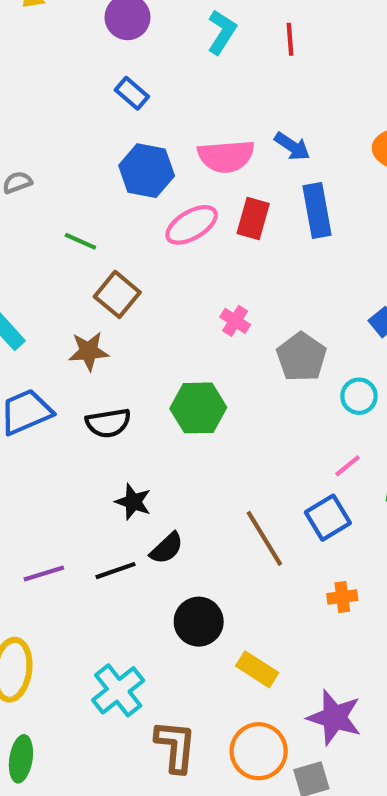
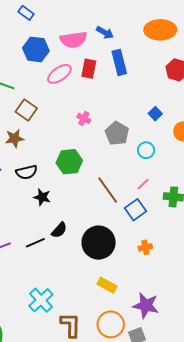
black star: (133, 502) -> (42, 197), moved
brown line: (264, 538) -> (108, 190), moved
black circle: (199, 622) -> (99, 243), moved, size x1.4

